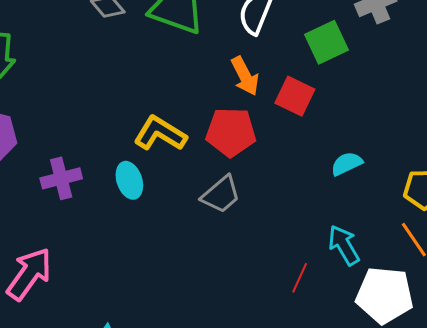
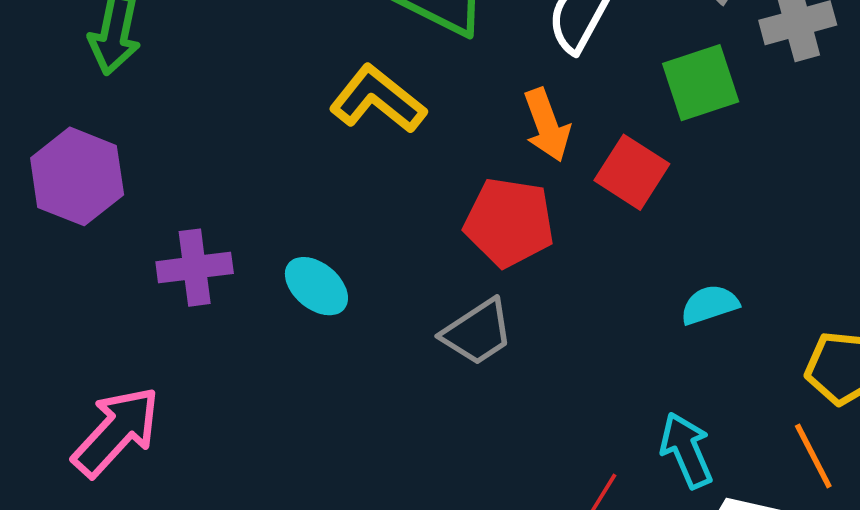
yellow L-shape: (160, 134) -> (378, 99), moved
cyan ellipse: (129, 180) -> (316, 286), turned -39

